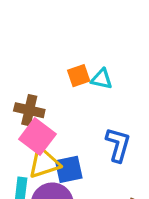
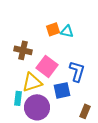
pink square: (37, 137) -> (47, 66), moved
blue square: (69, 169) -> (62, 90), moved

